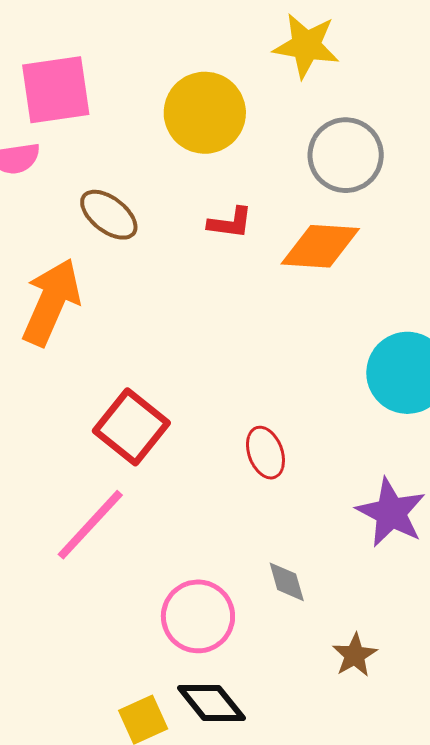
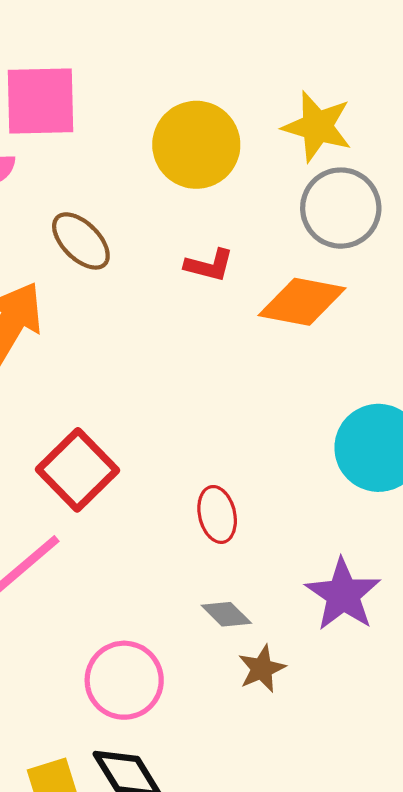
yellow star: (306, 46) -> (317, 127), moved
gray diamond: (287, 582) -> (226, 614), moved, turned -36
brown star: (355, 655) -> (262, 669), moved

